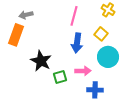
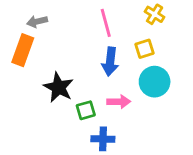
pink line: (74, 16) -> (106, 23), turned -30
yellow square: (101, 34) -> (144, 49), turned 32
blue cross: (95, 90) -> (103, 139), moved

